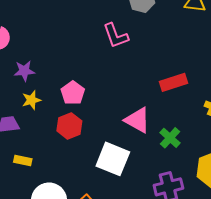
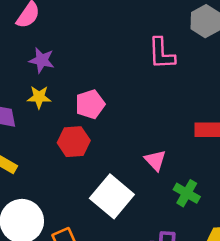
pink triangle: (137, 120) -> (155, 160), size x0.7
green cross: (170, 138) -> (187, 193), turned -30

